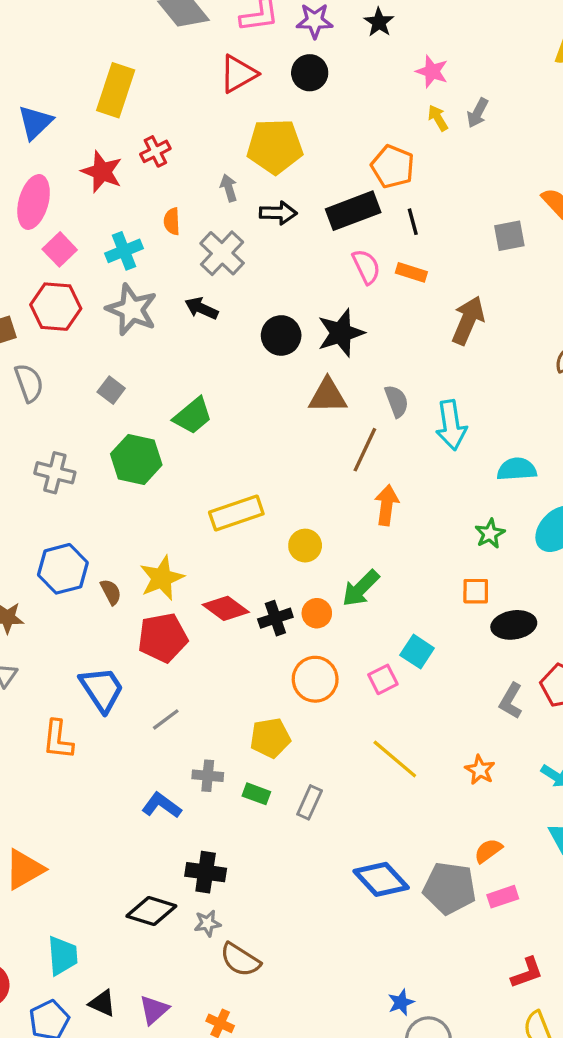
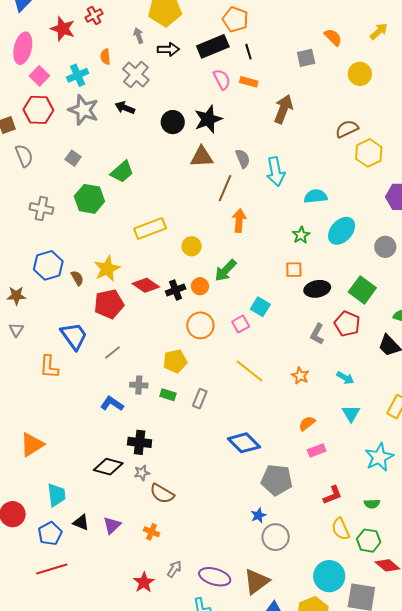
gray pentagon: (450, 888) -> (277, 480), moved

